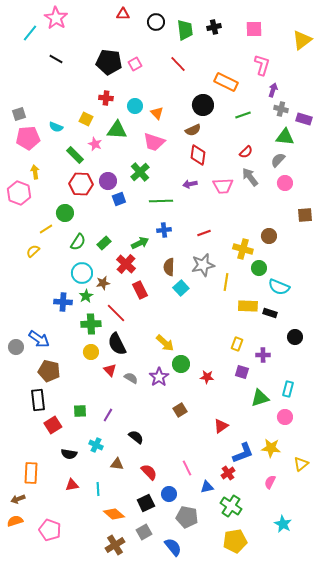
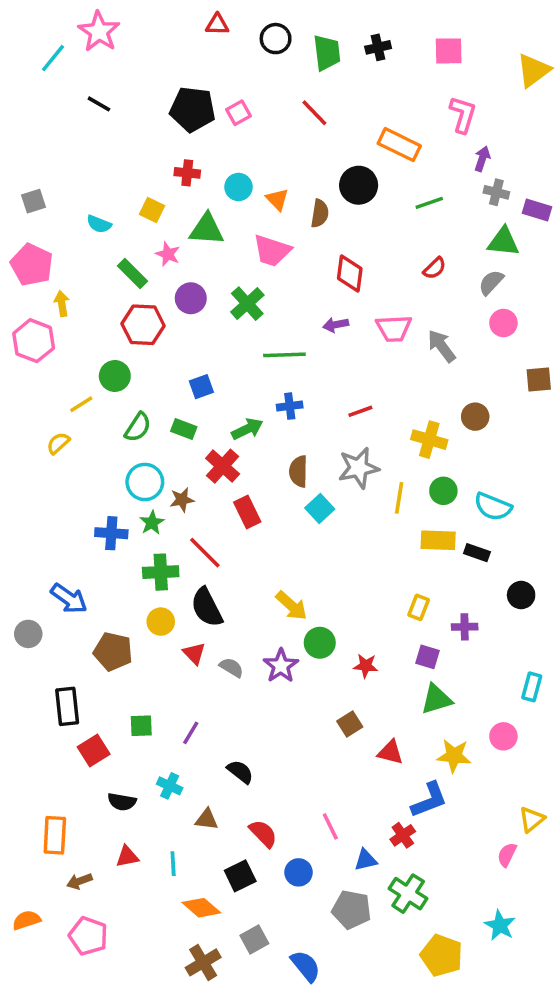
brown semicircle: (193, 130) -> (320, 213), moved, turned -56
pink pentagon: (28, 138) -> (32, 265), moved, turned 30
gray arrow: (250, 177) -> (442, 346), moved
purple circle: (108, 181) -> (191, 298), moved
blue square: (119, 199) -> (201, 387), moved
green rectangle: (104, 243) -> (184, 429), turned 64
green circle: (259, 268) -> (443, 491), moved
gray circle: (16, 347) -> (28, 634), moved
brown pentagon: (49, 371) -> (113, 652), moved
cyan rectangle: (288, 389) -> (532, 687), moved
green triangle: (260, 398) -> (436, 699), moved
brown square: (180, 410) -> (350, 724), moved
red triangle: (221, 426) -> (390, 752), turned 49
yellow star: (271, 448) -> (454, 756), moved
pink semicircle: (270, 482) -> (507, 855), moved
brown arrow: (18, 499) -> (79, 881), moved
black square: (146, 503) -> (240, 876), moved
gray pentagon: (187, 517) -> (352, 909), moved
yellow pentagon: (235, 541) -> (442, 955), moved, turned 30

